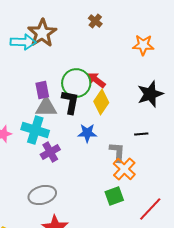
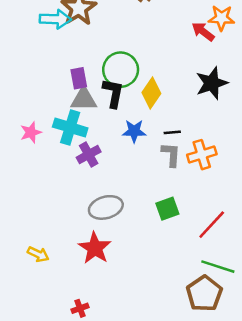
orange star: (143, 45) -> (221, 18), moved
red arrow: (96, 80) -> (203, 31), moved
black line: (141, 134) -> (172, 132), moved
orange cross: (124, 169) -> (202, 155), moved, turned 30
gray ellipse: (42, 195) -> (106, 207), moved

